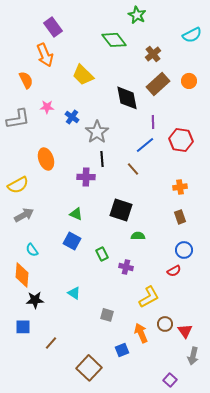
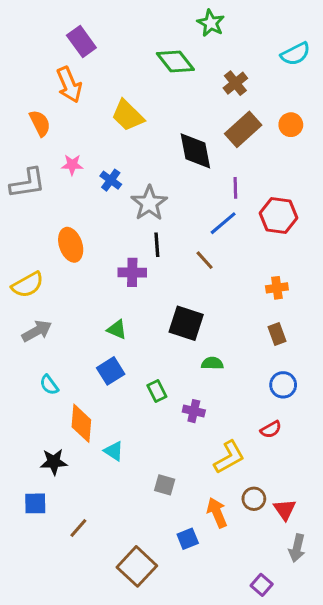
blue square: (72, 241) -> (111, 371), turned 30
red semicircle: (174, 271) -> (271, 429), moved
orange diamond: (22, 275) -> (81, 423), moved

